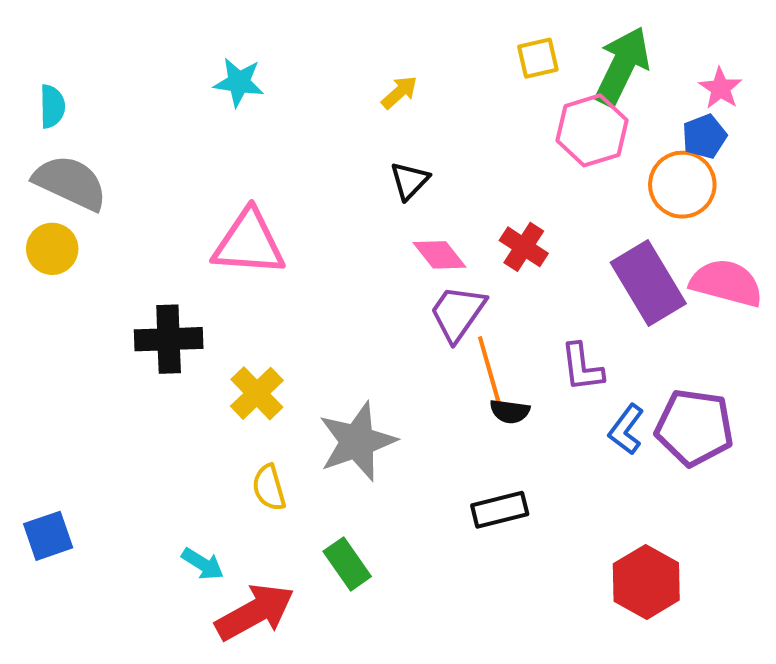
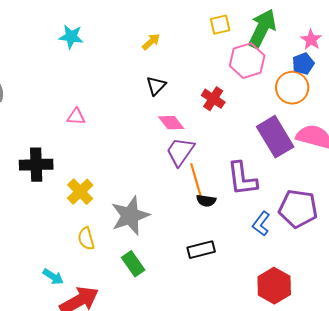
pink triangle: (249, 243) -> (76, 117), size x0.5
red cross: (524, 247) -> (213, 99), moved
purple L-shape: (582, 367) -> (242, 179), size x1.4
blue L-shape: (626, 429) -> (261, 224), moved
green rectangle: (347, 564) -> (133, 264), moved

